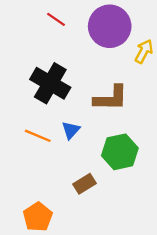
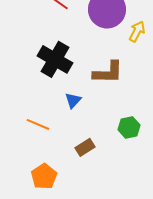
orange line: (38, 136) -> (38, 124), moved
green hexagon: (120, 152) -> (129, 127), moved, size x0.7

